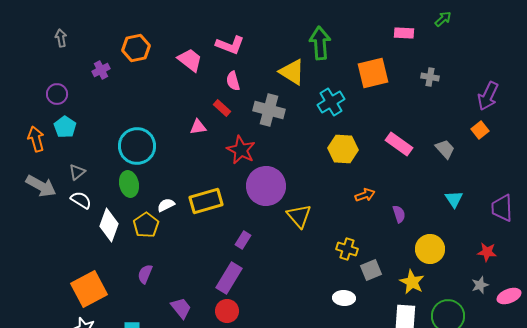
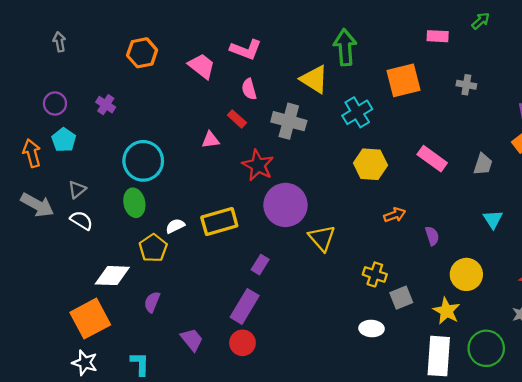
purple cross: (101, 70) -> (106, 105), moved, turned -30
gray trapezoid: (445, 149) -> (483, 164), turned 60
white diamond: (109, 225) -> (112, 276), moved, turned 72

